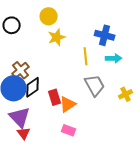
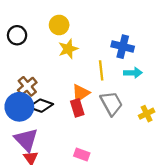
black diamond: (33, 87) -> (41, 106), turned 55
red rectangle: (55, 97) -> (77, 108), moved
orange triangle: (68, 104) -> (81, 93), moved

